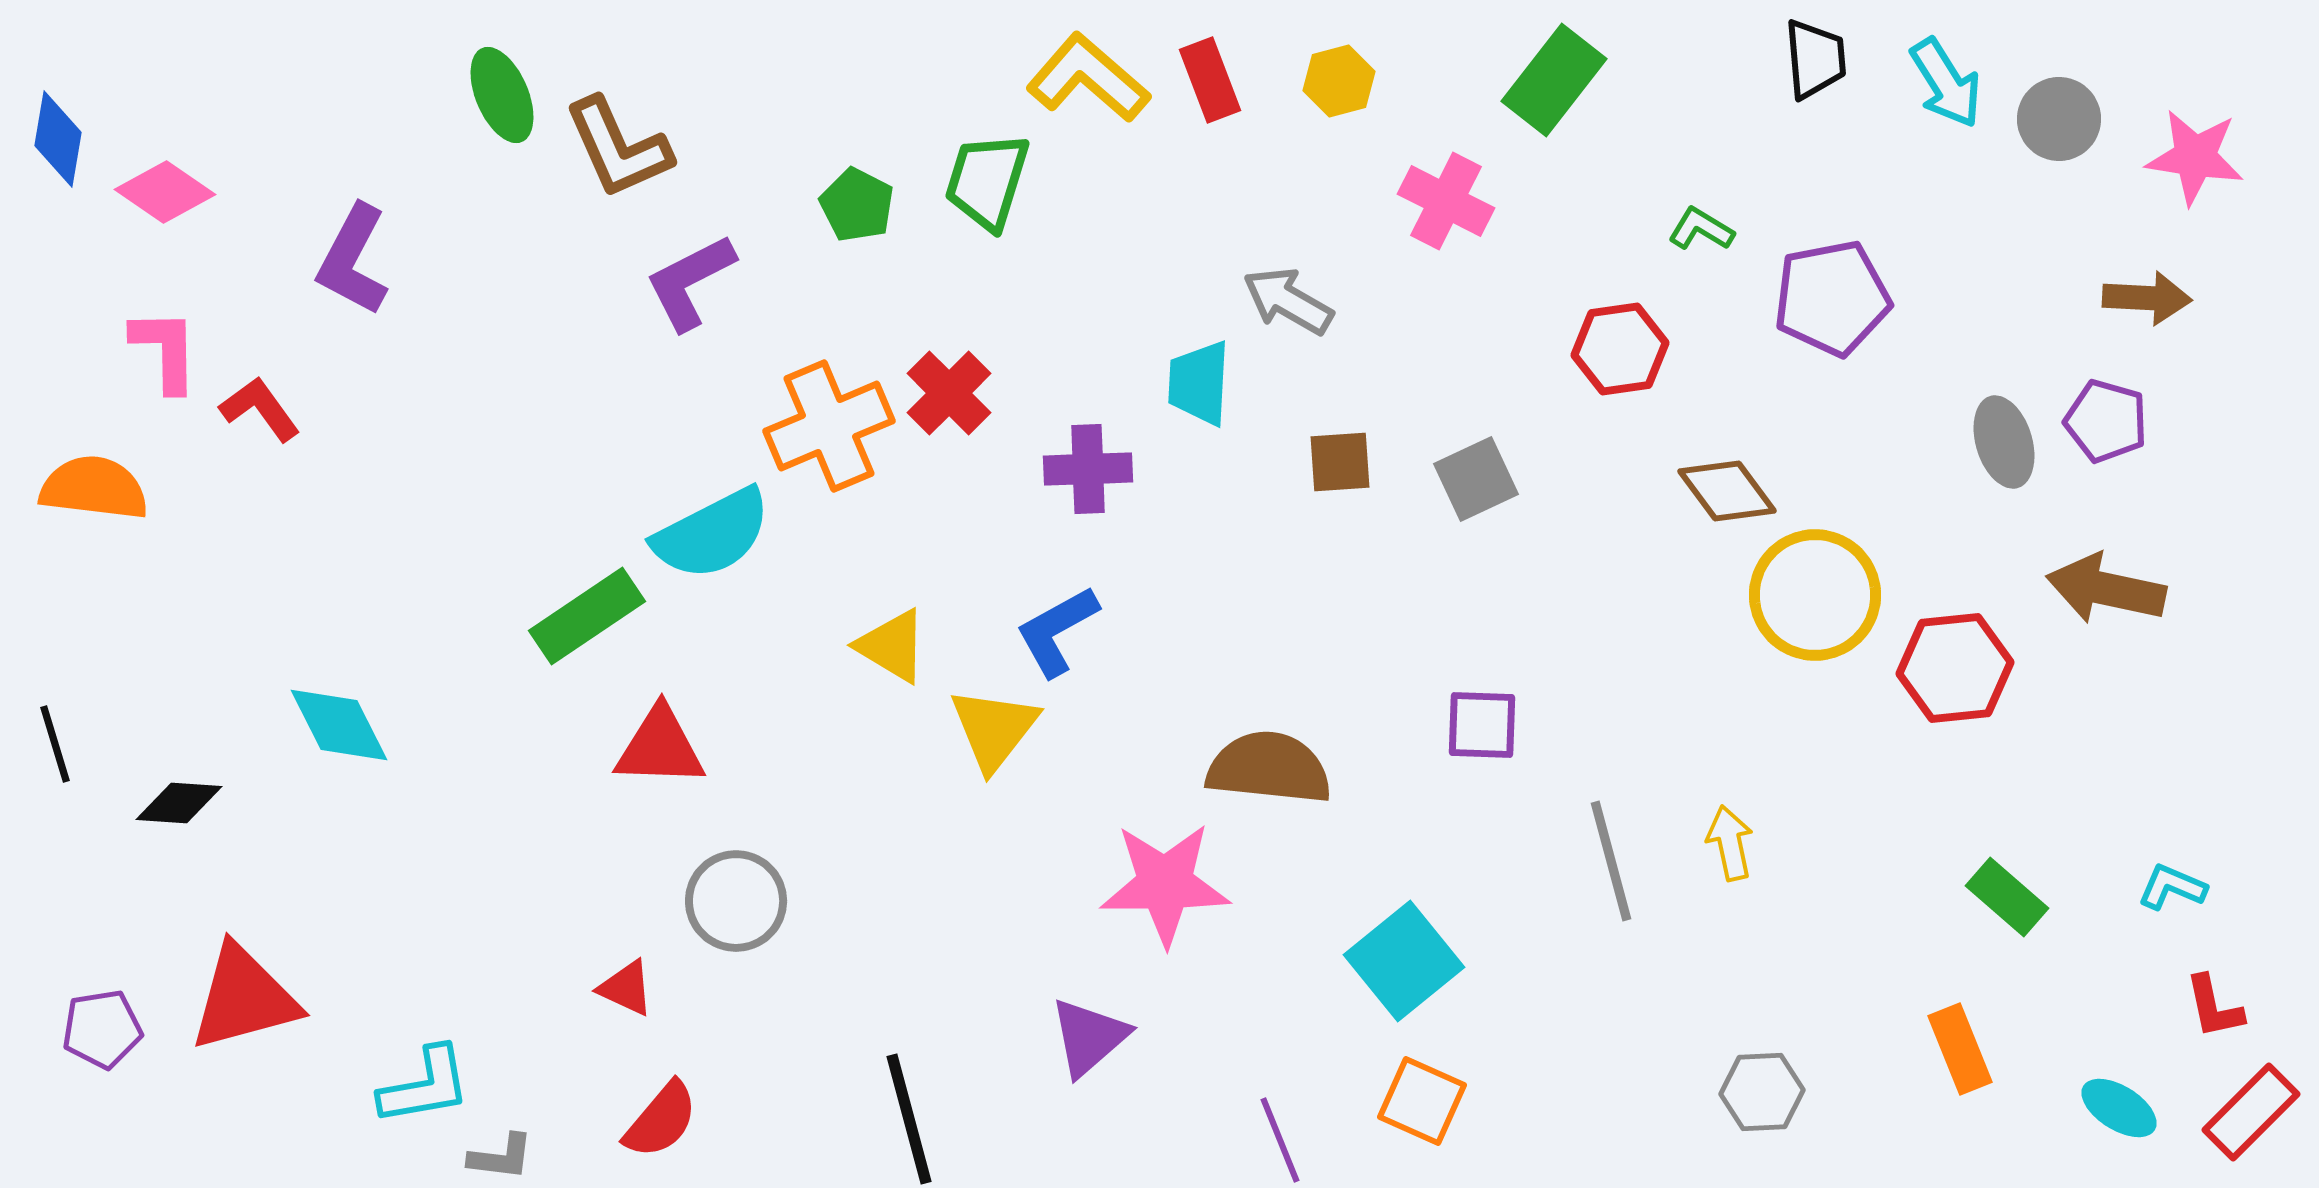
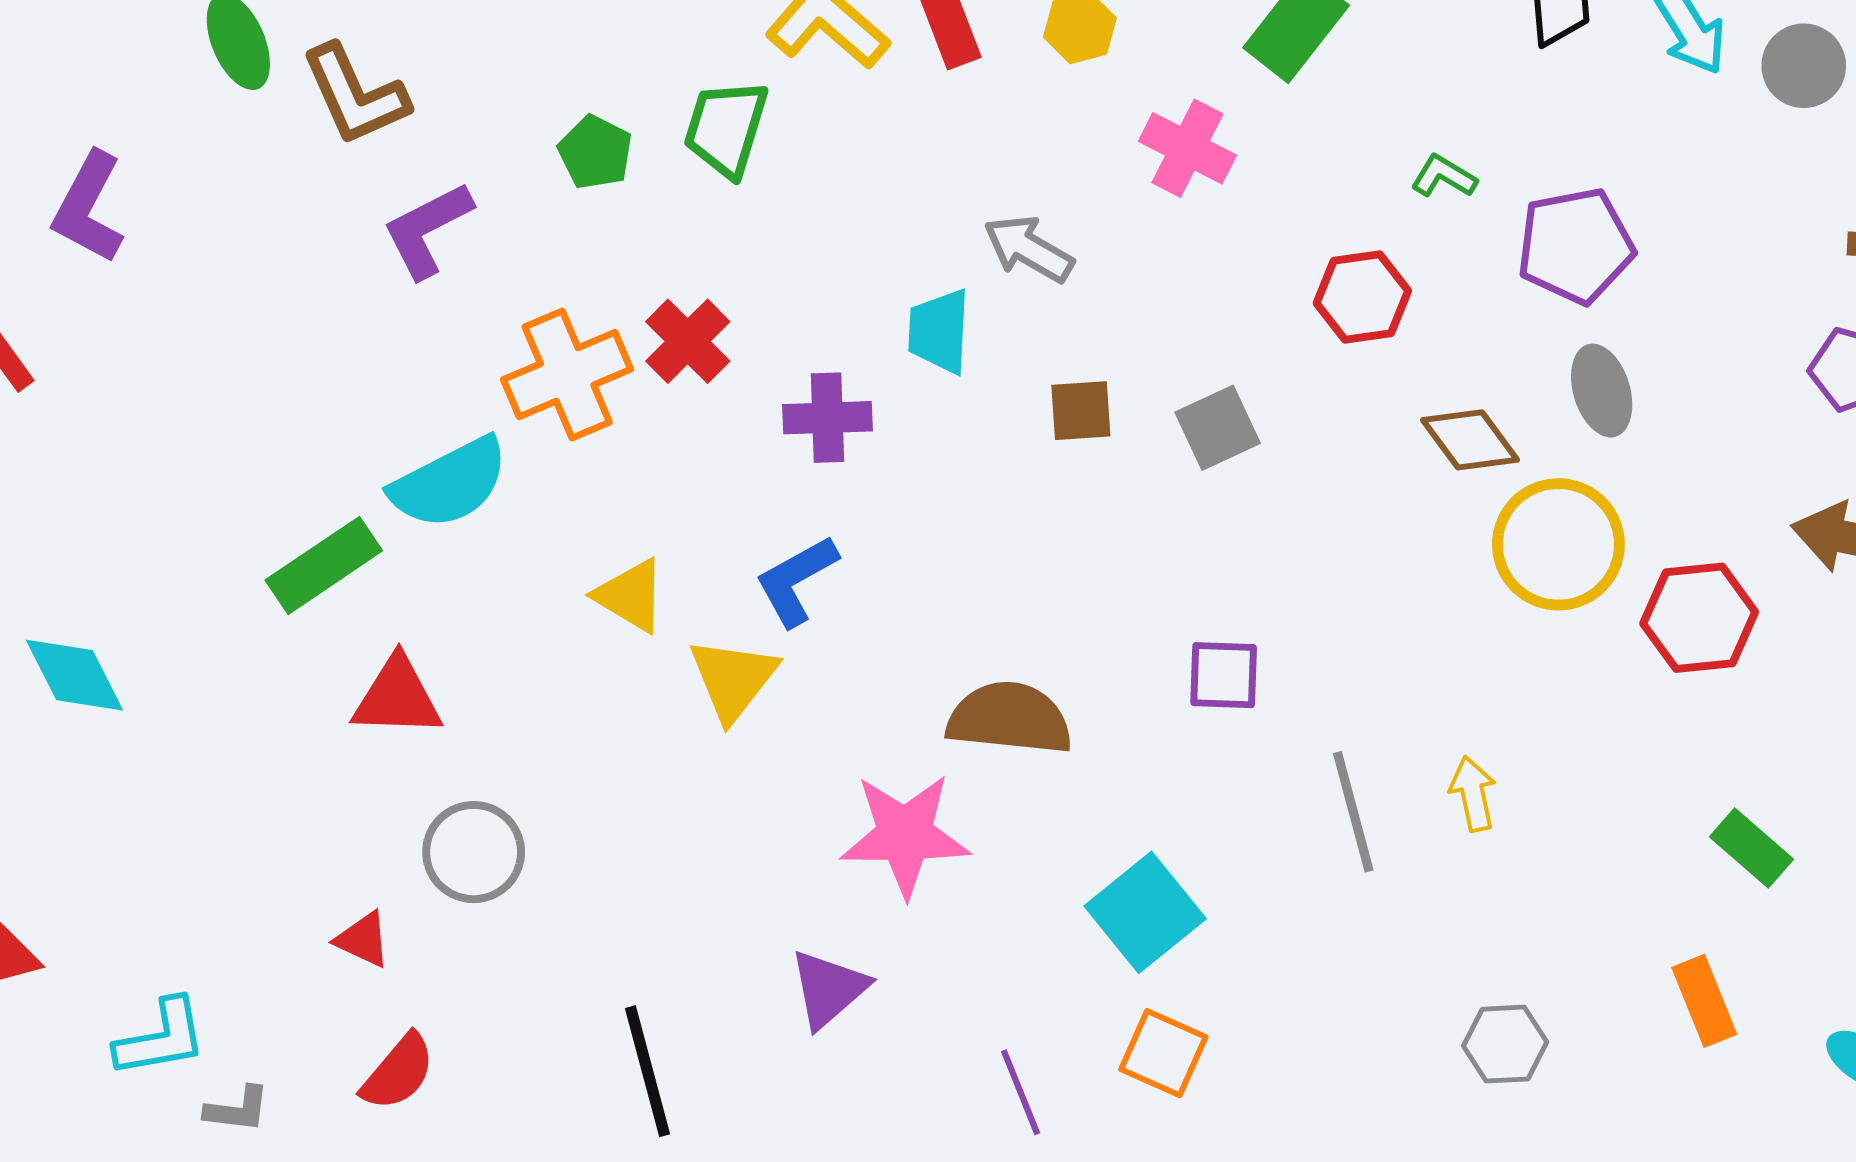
gray ellipse: (2004, 442) -> (1602, 391), moved

